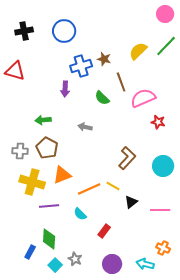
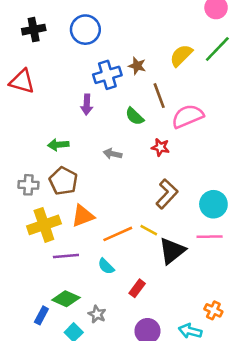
red star: (158, 122) -> (160, 147), moved
yellow cross: (32, 182) -> (44, 225), turned -35
black triangle: (131, 202) -> (172, 251), size x1.6
pink line: (160, 210) -> (210, 237), moved
green diamond: (49, 239) -> (66, 299), turned -70
gray star: (75, 259) -> (97, 314), moved

